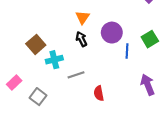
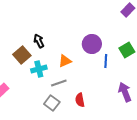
orange triangle: (82, 17) -> (65, 61), moved, turned 32
black arrow: (81, 39) -> (39, 41), moved
gray square: (38, 97) -> (52, 103), moved

